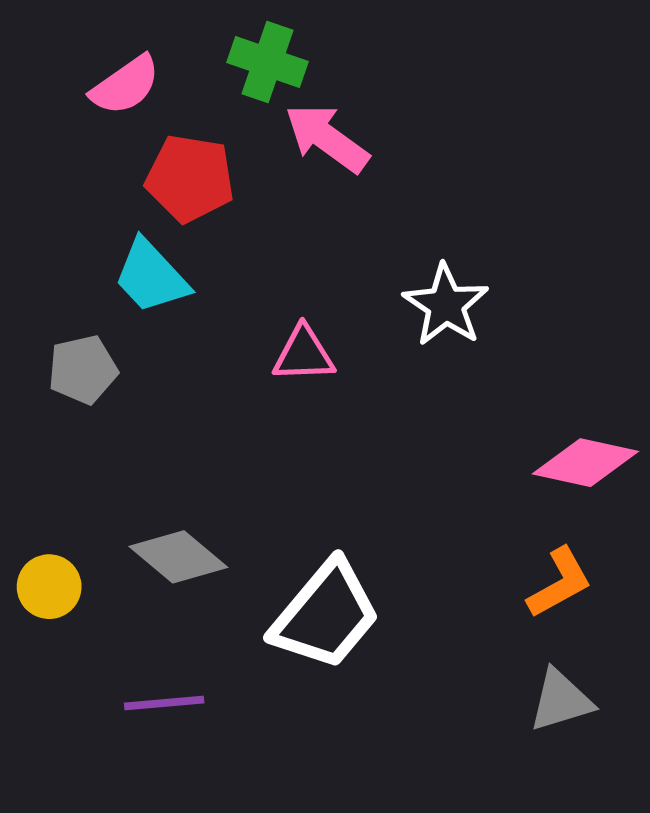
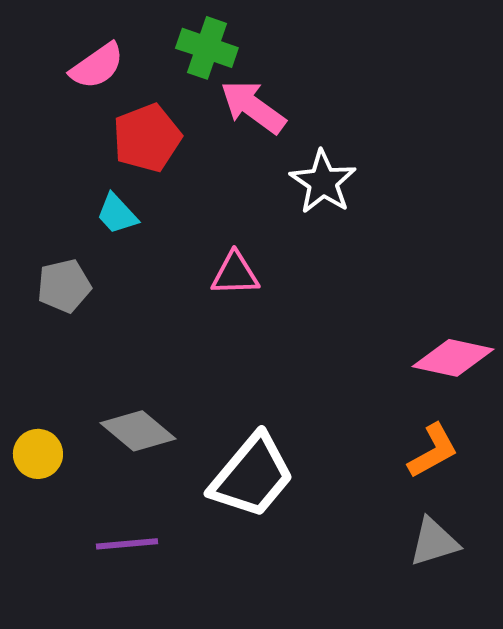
red pentagon: (190, 178) -> (147, 138), turned -30
cyan trapezoid: (151, 277) -> (117, 214), size x0.7
white star: (446, 305) -> (323, 182), moved

